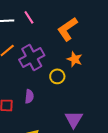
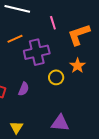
pink line: (29, 17) -> (53, 23), moved
purple triangle: (74, 119) -> (60, 123), turned 48

